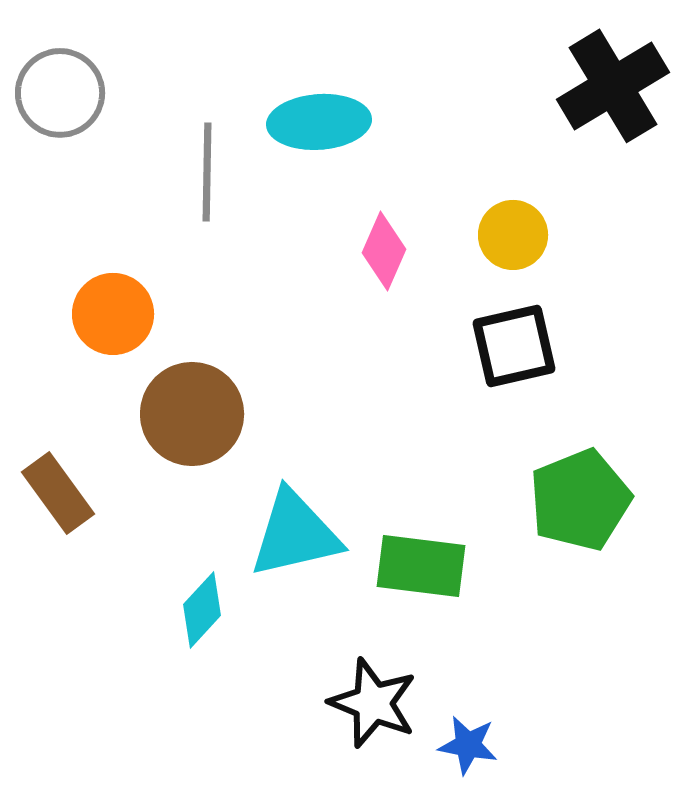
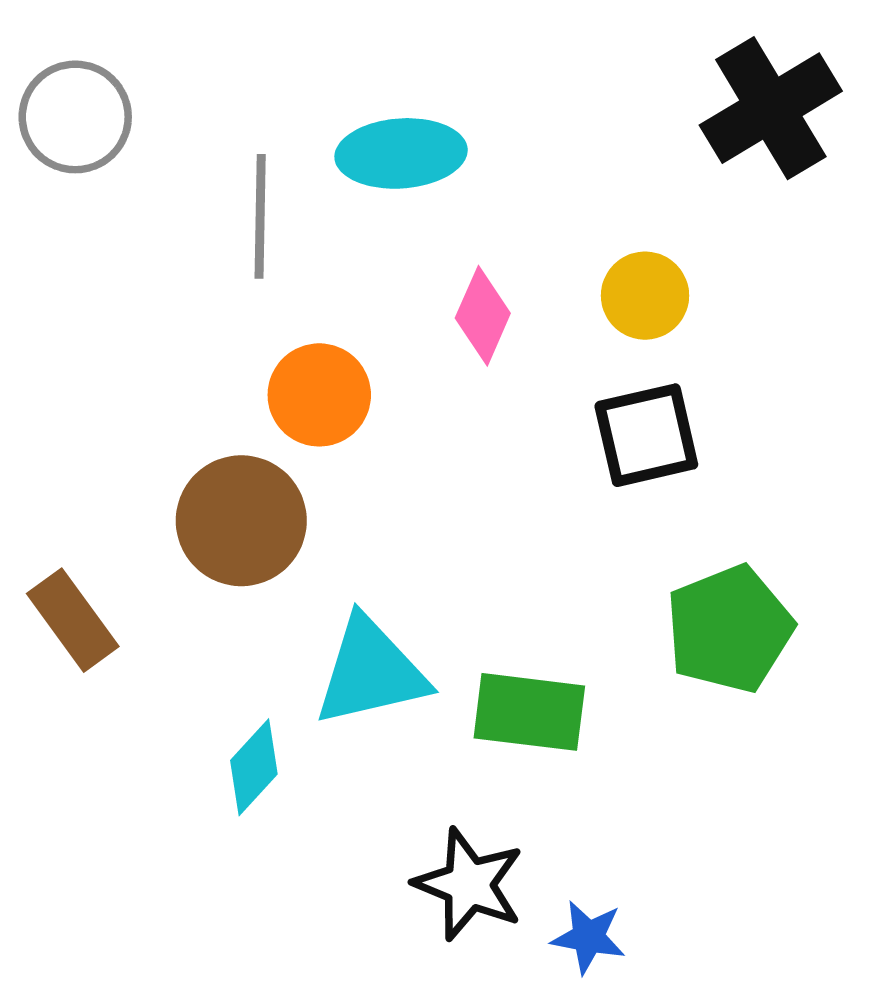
orange circle: (113, 314) -> (319, 395), moved

